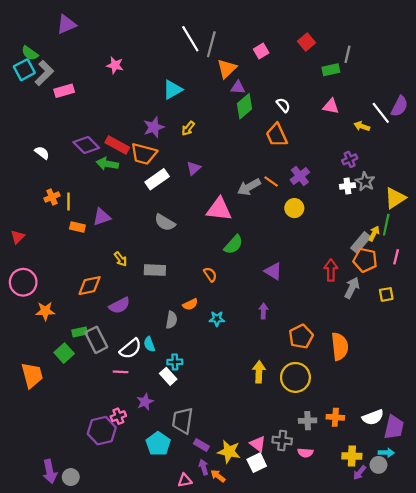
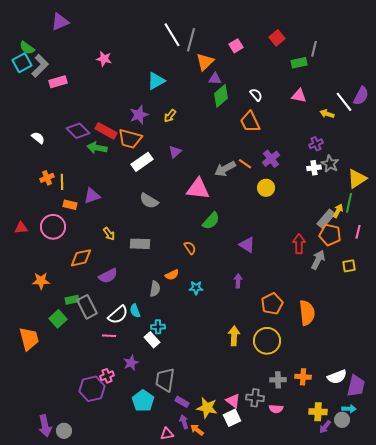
red triangle: (18, 237) -> (21, 228), moved, turned 40
pink circle: (23, 282) -> (53, 227), moved

